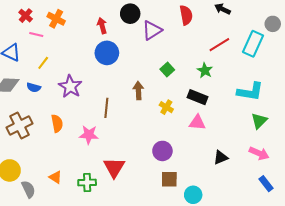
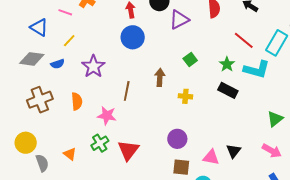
red line: (219, 45) -> (244, 40), turned 65
blue semicircle: (34, 87) -> (57, 64), turned -40
cyan L-shape: (250, 92) -> (257, 69), moved
black rectangle: (198, 97) -> (228, 90), moved
yellow cross: (166, 107) -> (185, 96), turned -32
pink triangle: (197, 123) -> (211, 157), moved
black triangle: (221, 157) -> (234, 151), turned -35
green cross: (87, 183) -> (100, 143), moved, turned -36

